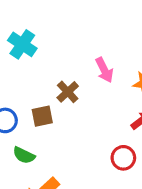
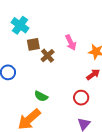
brown square: (42, 116) -> (33, 44), moved
green semicircle: (24, 155) -> (41, 96), moved

